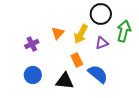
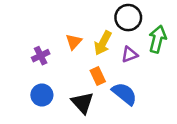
black triangle: (65, 81) -> (83, 103), turned 42

